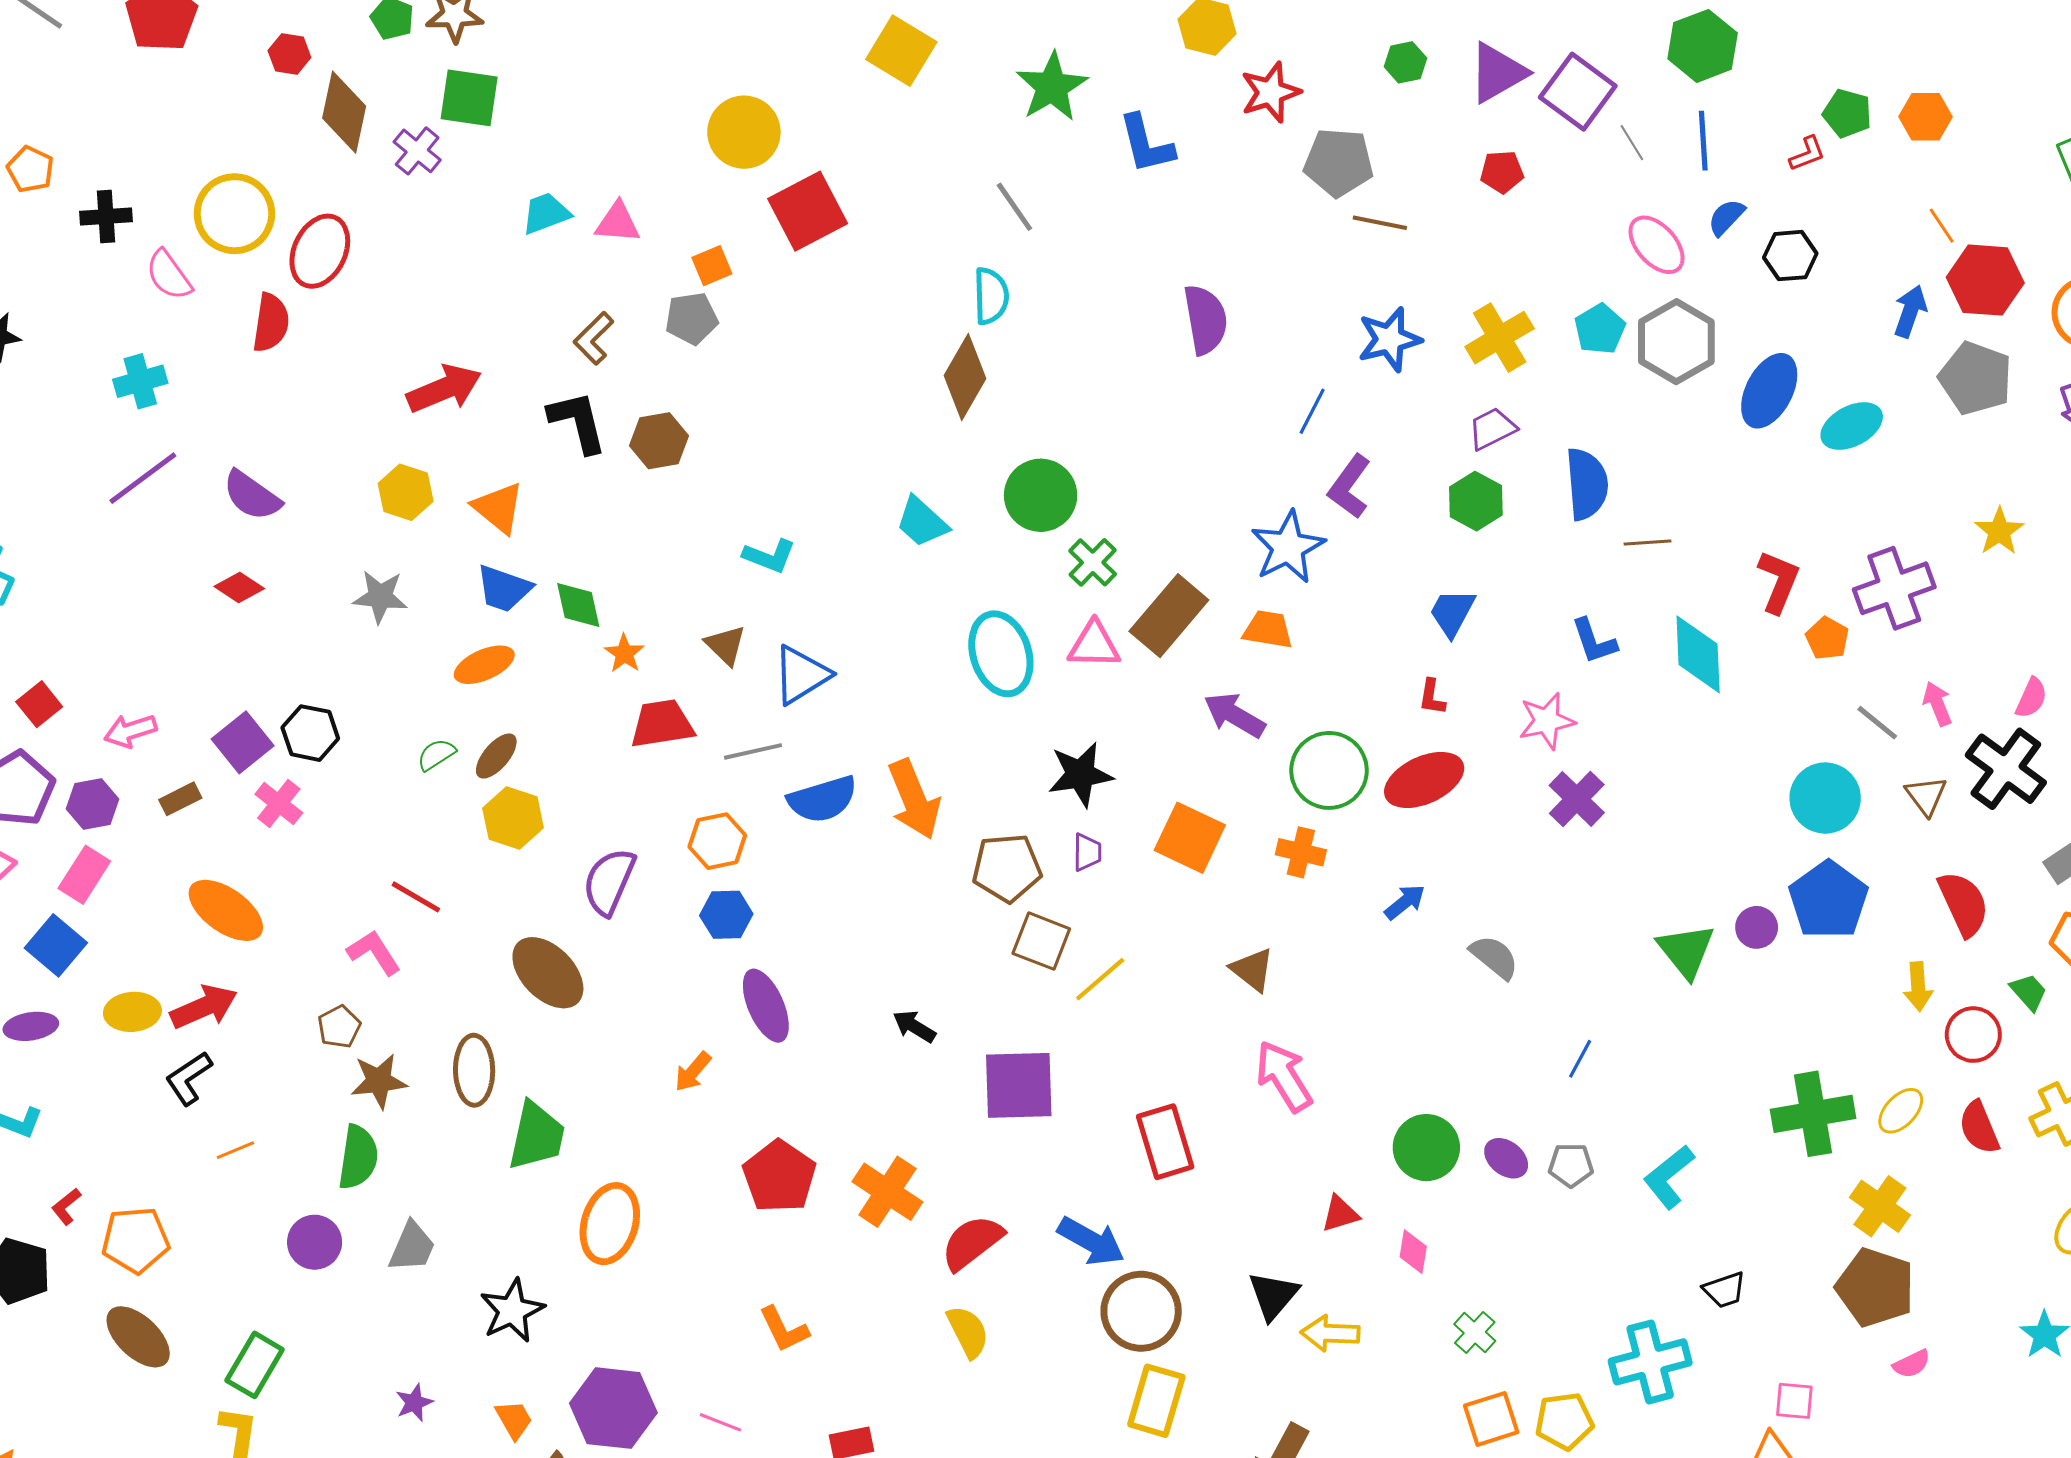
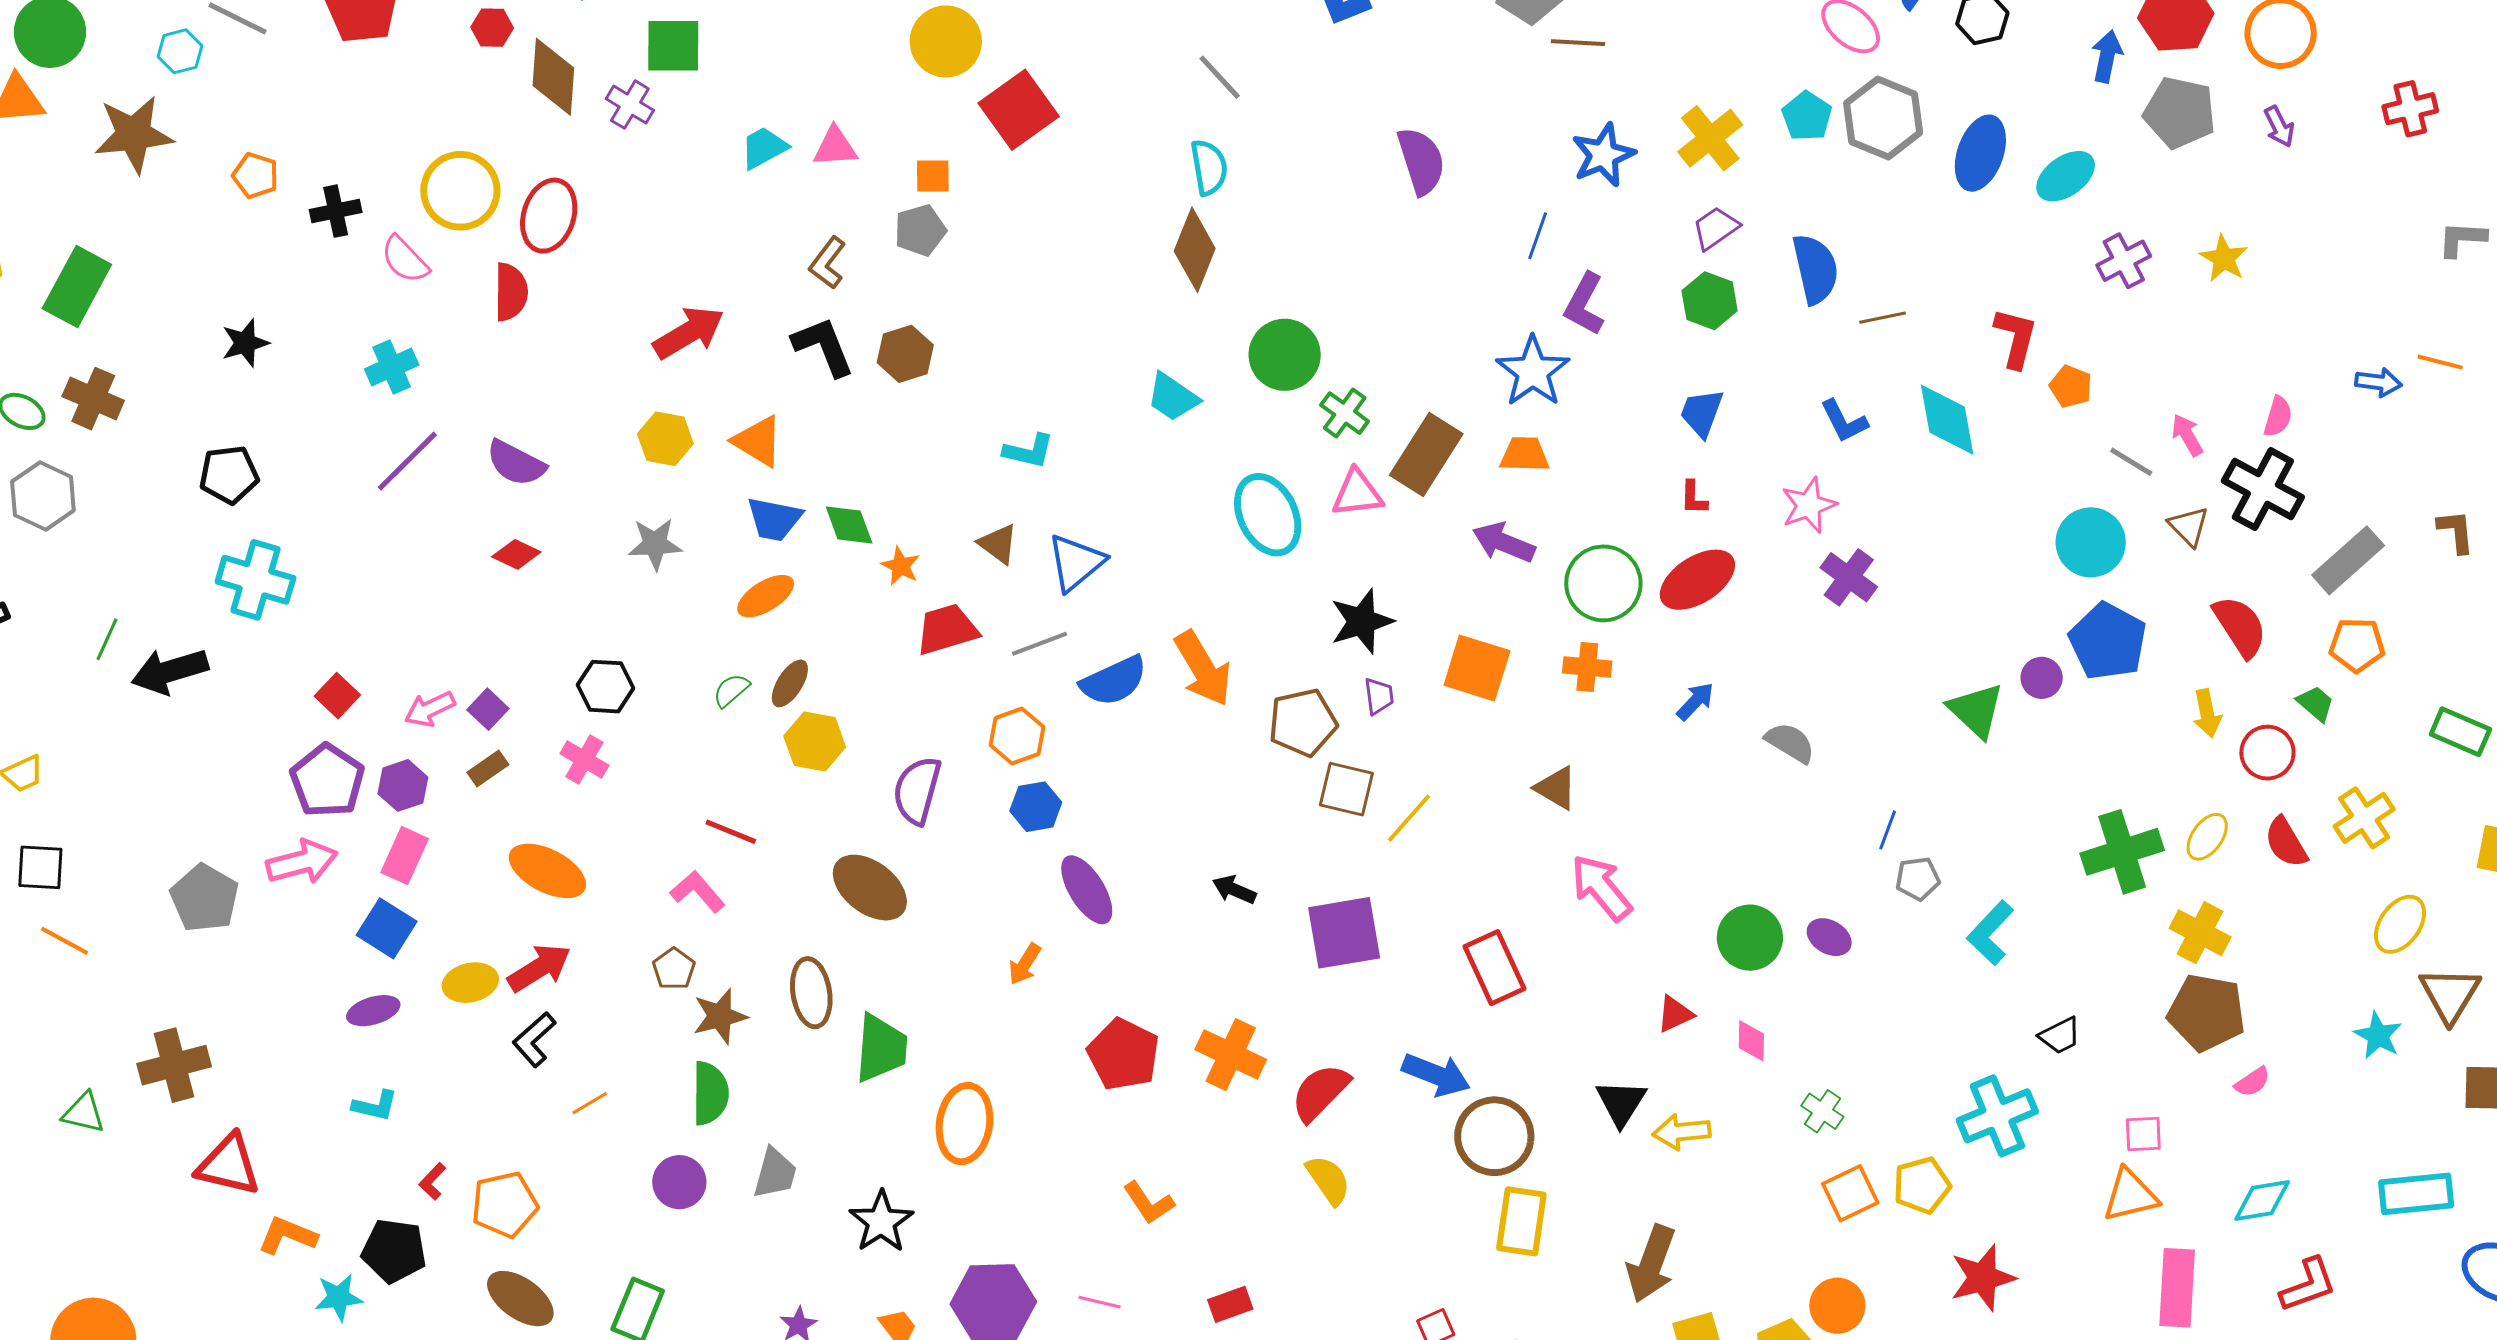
orange square: (712, 266) -> (933, 176), turned 30
purple cross: (1894, 588) -> (2124, 261), moved, size x0.7
purple square: (243, 742) -> (488, 709), moved, size x0.7
gray pentagon: (1571, 1165) -> (1918, 879), moved

